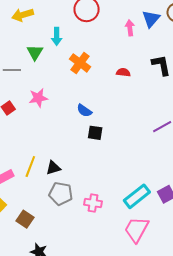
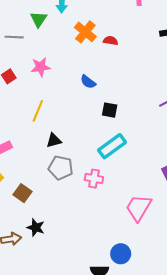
red semicircle: (123, 72) -> (111, 41), moved
black square: (95, 133) -> (110, 110), moved
yellow line: (30, 166) -> (38, 111), moved
cyan rectangle: (137, 196) -> (112, 146), moved

